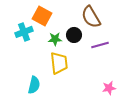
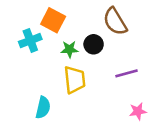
purple line: (100, 45) -> (126, 73), moved

